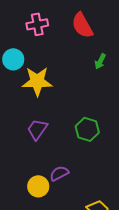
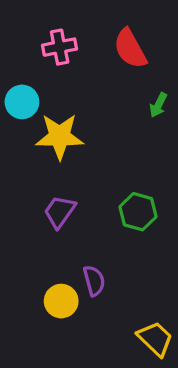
purple semicircle: (59, 173) -> (94, 281), turned 102

